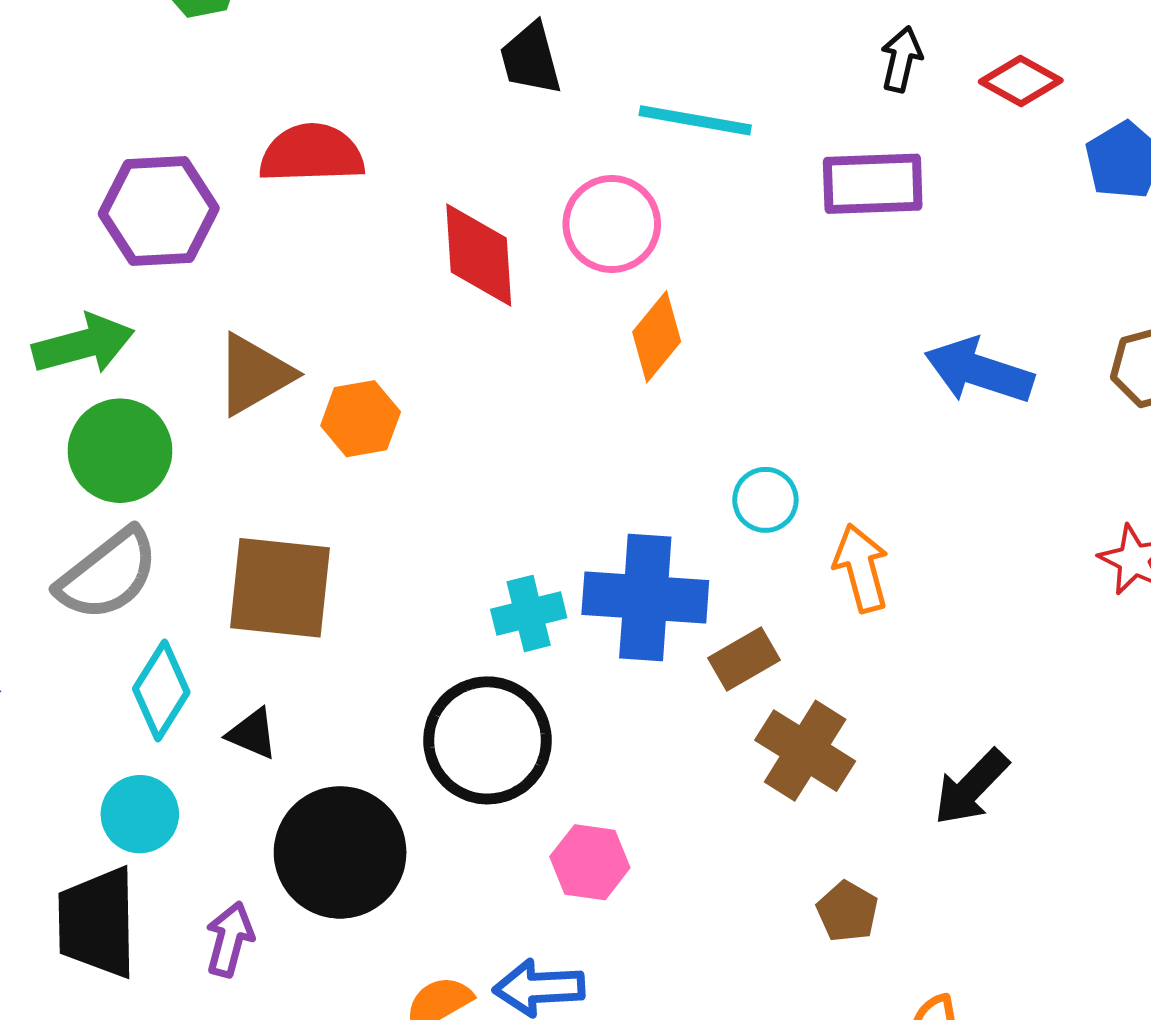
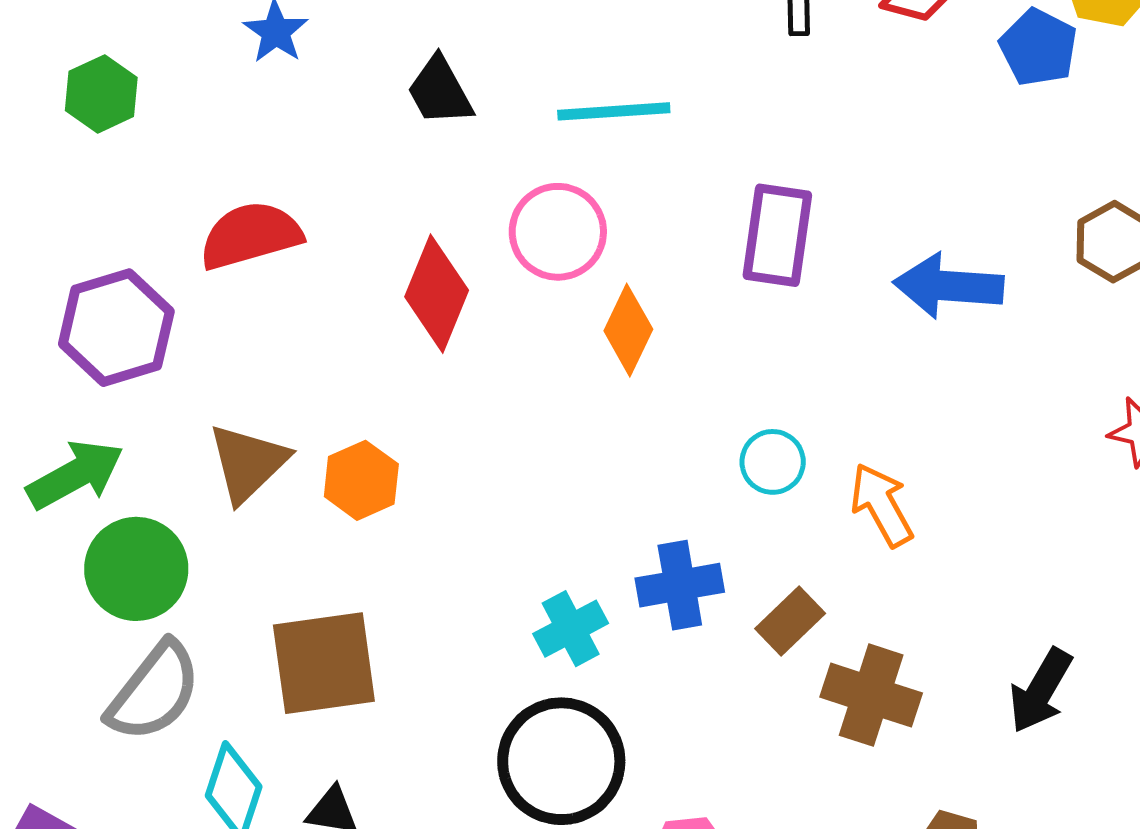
purple rectangle: (873, 184) -> (777, 235), moved, turned -66
red diamond: (479, 255) -> (437, 294), turned 40
blue cross: (645, 597) -> (680, 585), size x0.7

